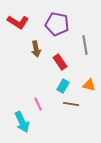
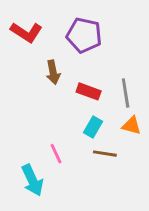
gray line: (85, 45) -> (126, 93), moved
red rectangle: (60, 62) -> (89, 91), turned -35

